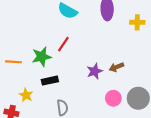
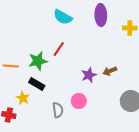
black rectangle: (50, 81) -> (37, 84), moved, turned 42
pink circle: (113, 98) -> (79, 101), moved

